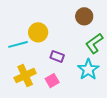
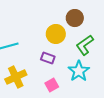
yellow circle: (38, 32) -> (56, 34), moved
pink square: (52, 81) -> (52, 85), moved

